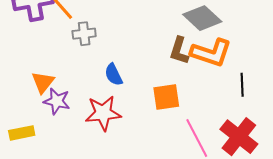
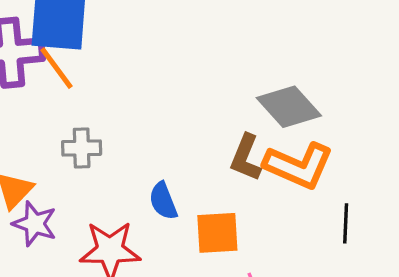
gray cross: (84, 34) -> (82, 148), moved
blue semicircle: (114, 75) -> (163, 201), moved

